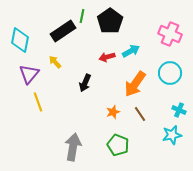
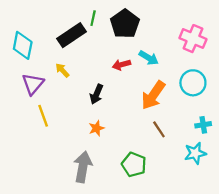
cyan arrow: (131, 51) -> (149, 58), turned 60
cyan cross: (179, 110) -> (203, 125), turned -32
orange star: (113, 112) -> (96, 128), moved

